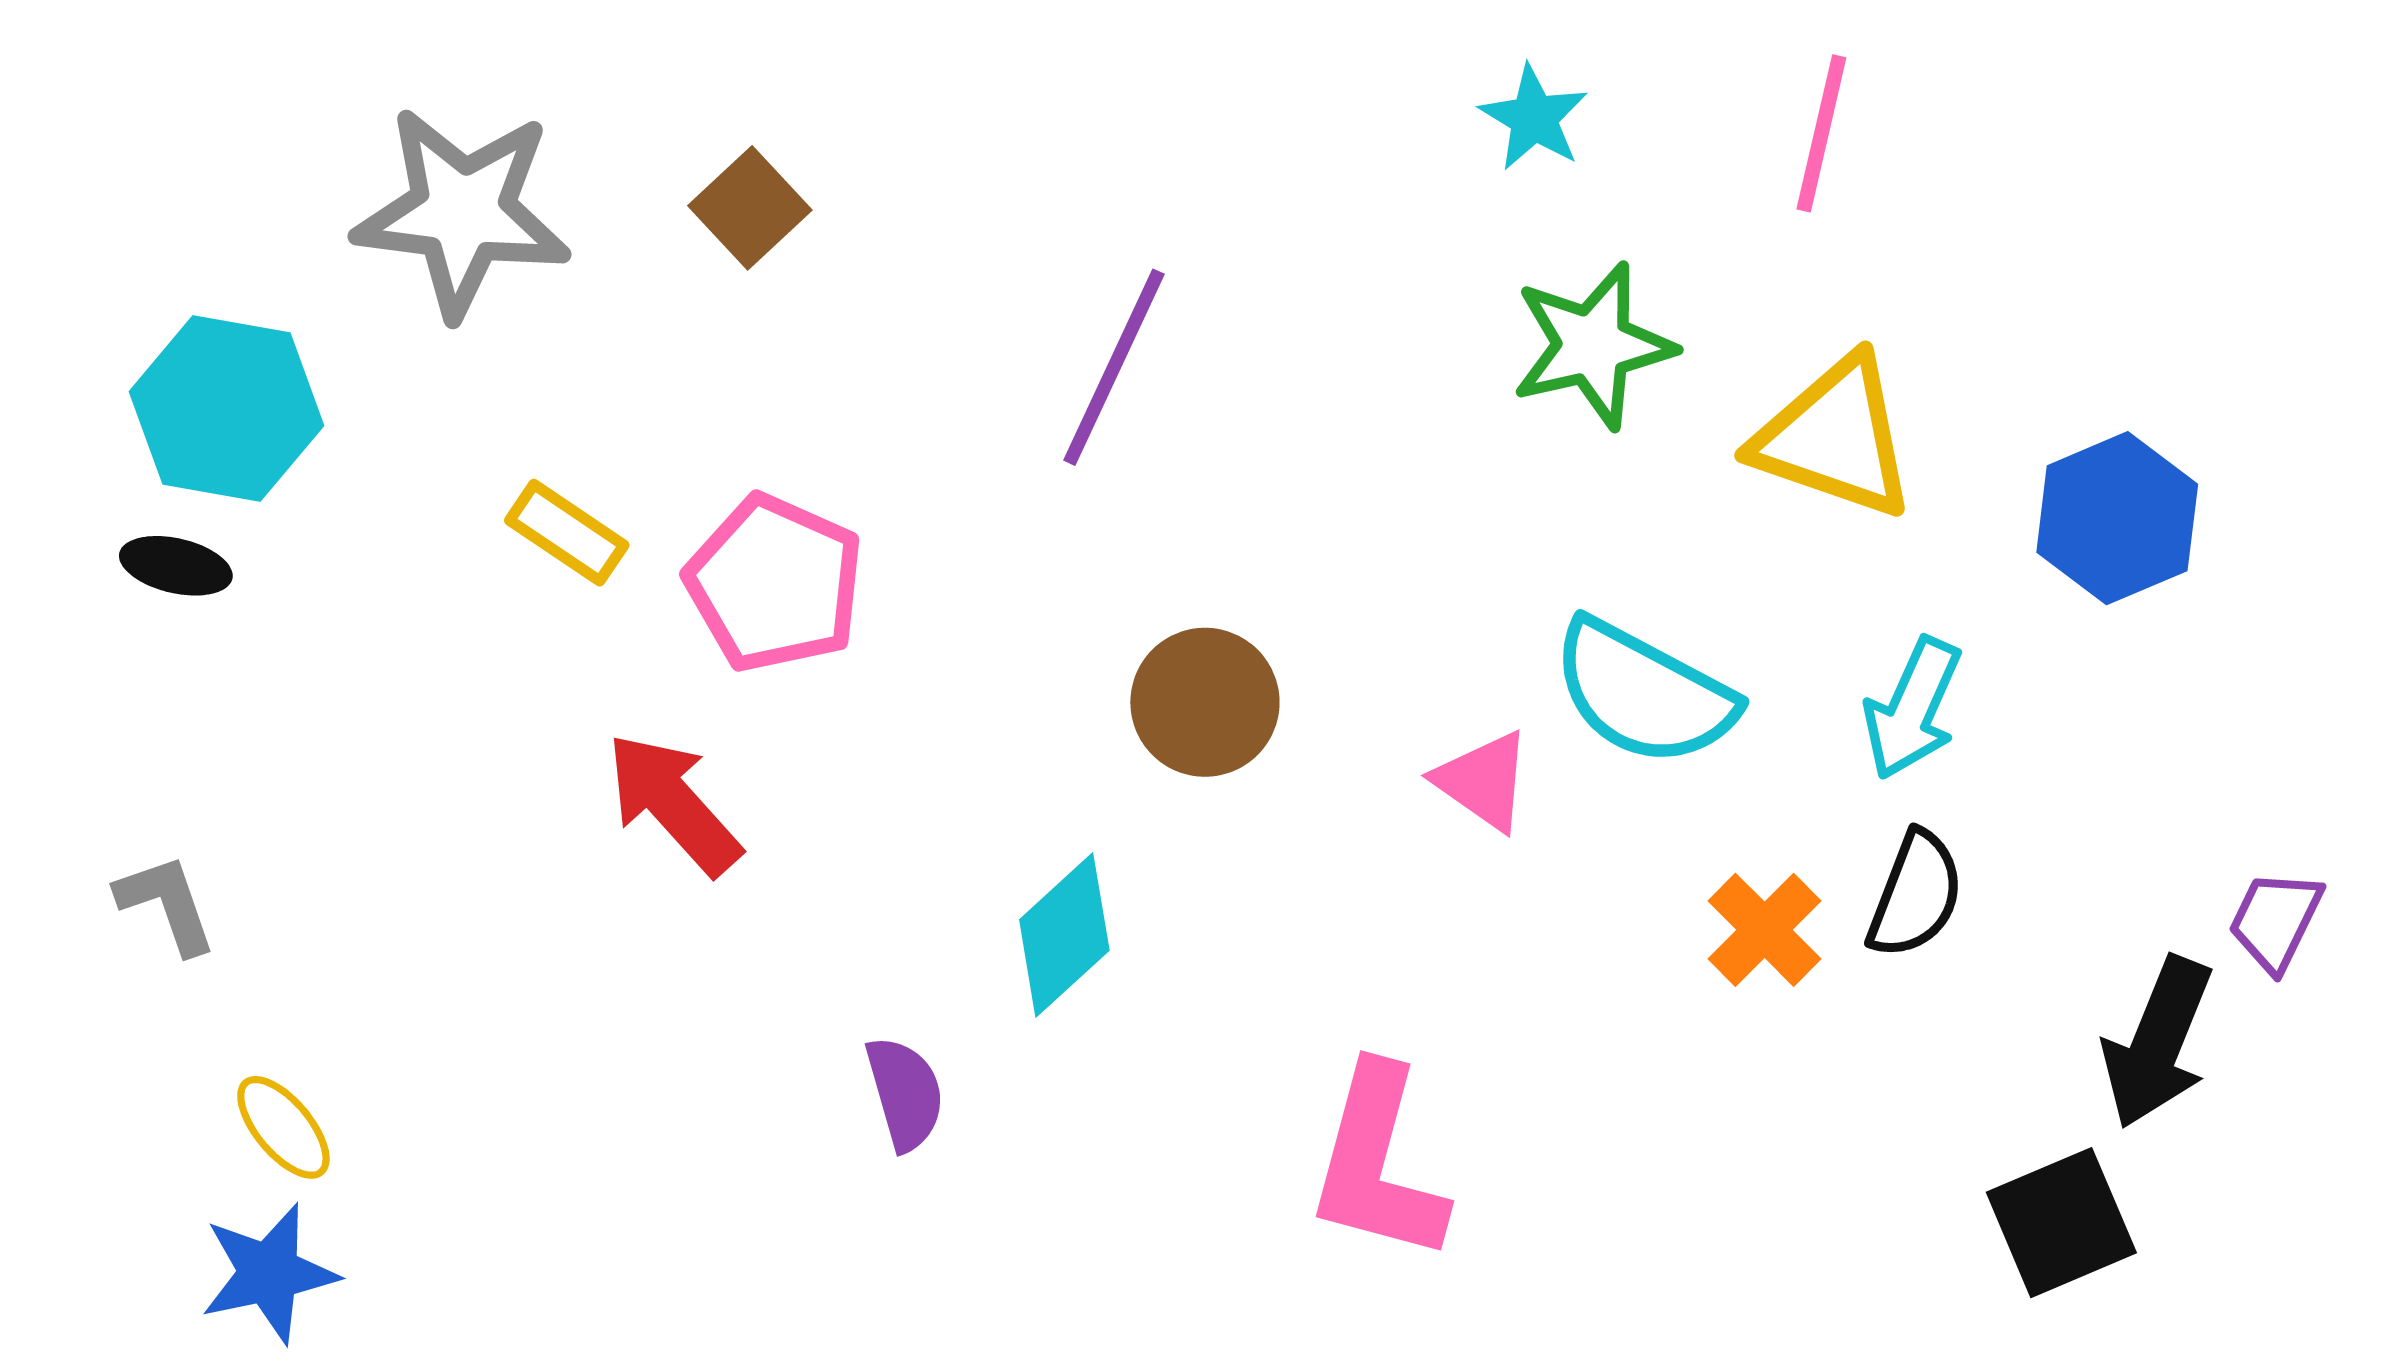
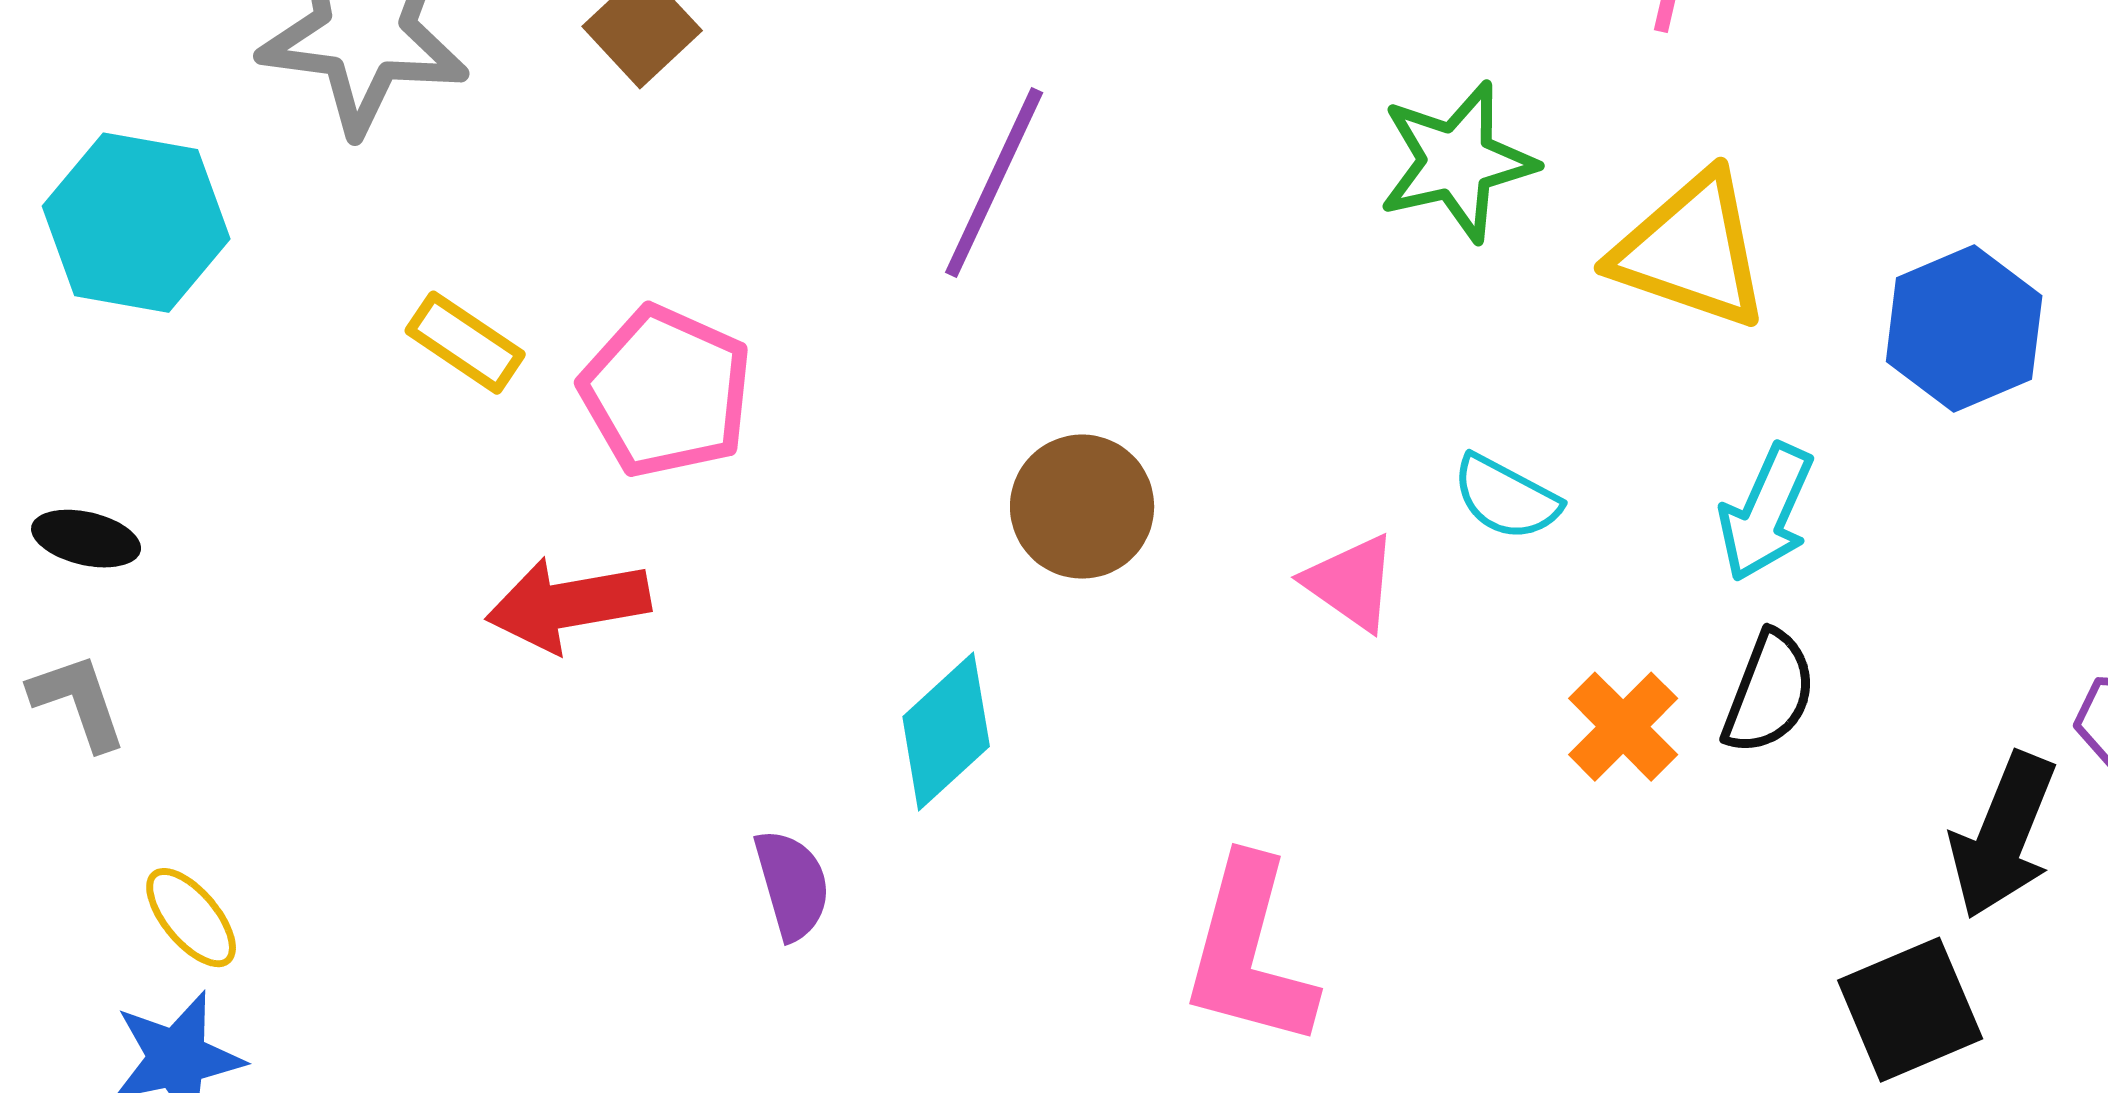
black ellipse: (176, 566) -> (86, 539), moved
cyan semicircle: (1644, 693) -> (1506, 498), size x0.6
red arrow: (673, 804) -> (568, 605), turned -58

